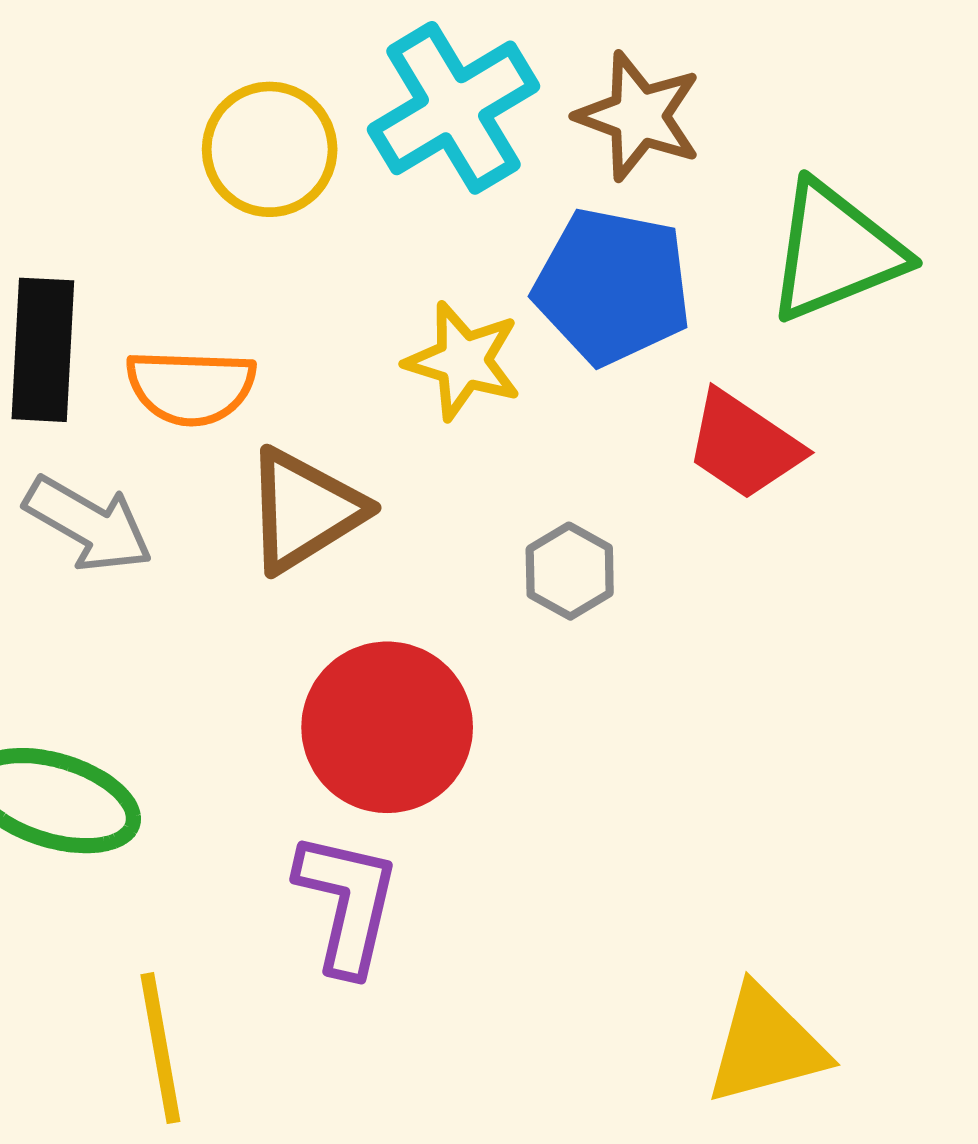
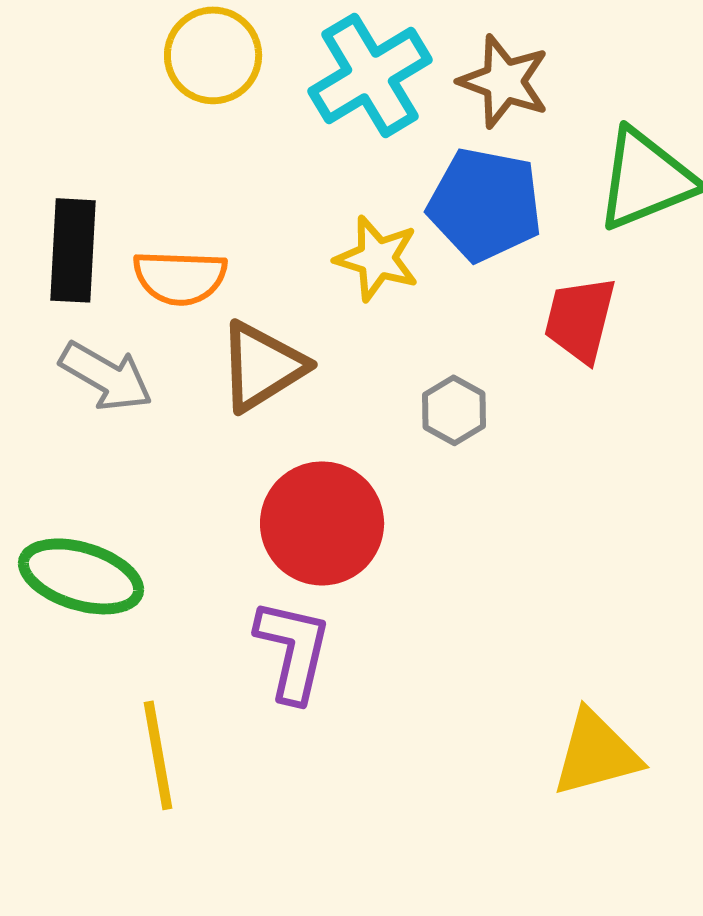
yellow circle: (270, 149) -> (213, 55), moved
red trapezoid: (744, 445) -> (580, 319), turned 70

